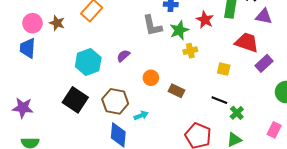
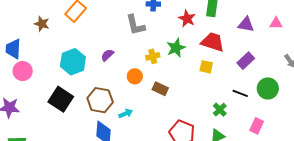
purple triangle: (264, 16) -> (246, 24), moved
pink circle: (32, 23) -> (23, 71), moved
green star: (179, 30) -> (176, 48), moved
red trapezoid: (247, 42) -> (213, 42), moved
yellow cross: (190, 51) -> (153, 56), moved
black line: (219, 100) -> (240, 93), moved

